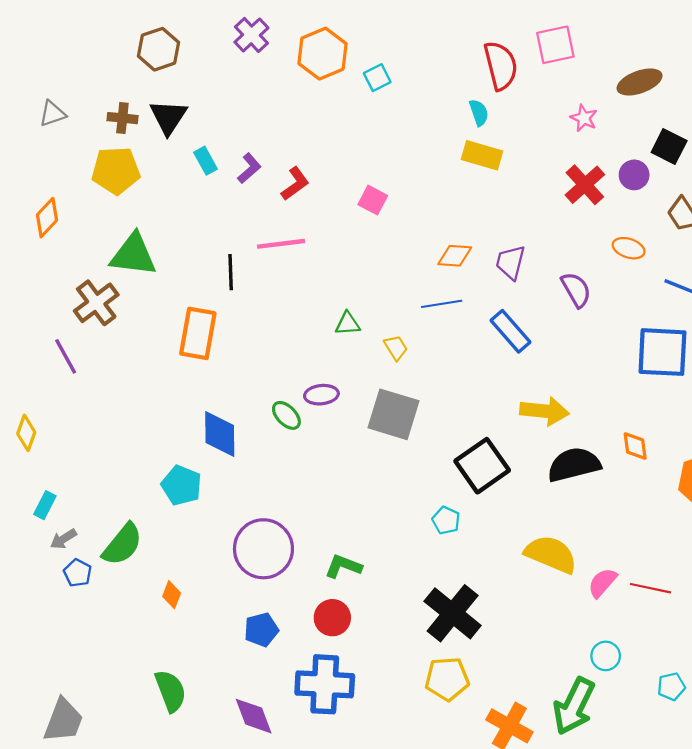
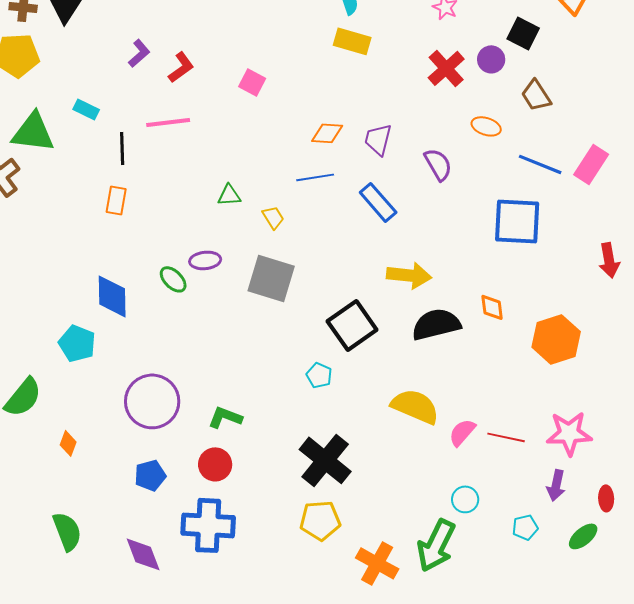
cyan rectangle: (206, 161) -> (86, 109), moved, turned -35
orange rectangle: (198, 333) -> (116, 200), moved, size x0.6

